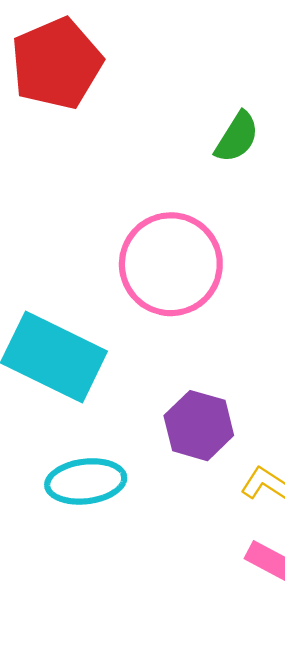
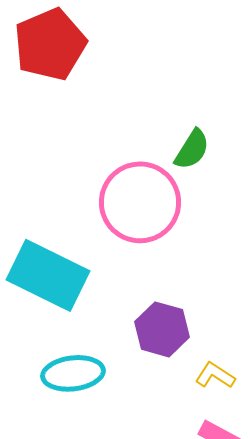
green semicircle: (237, 137) -> (192, 149), moved

